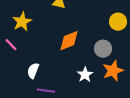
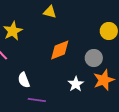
white semicircle: (33, 71) -> (24, 80), turned -42

